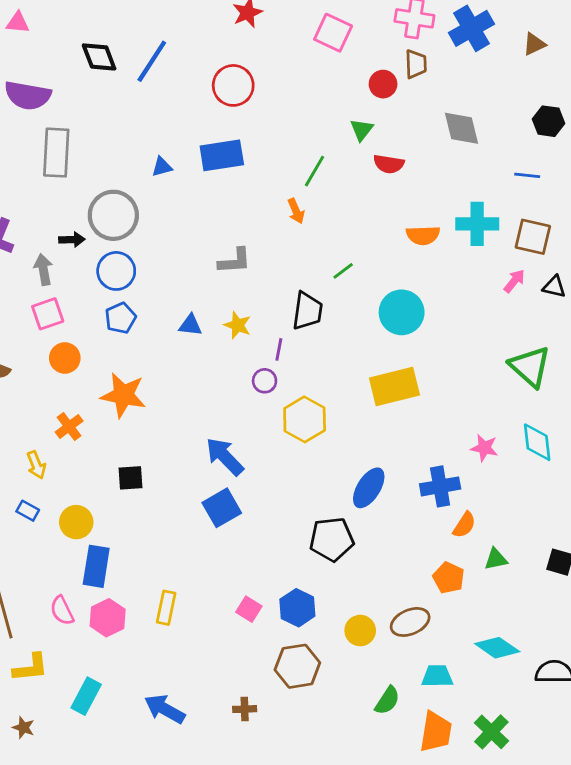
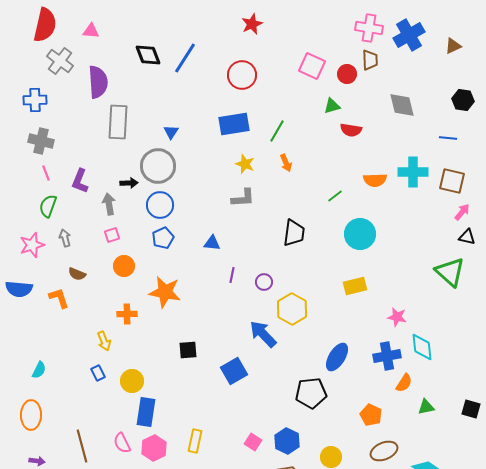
pink square: (333, 33) -> (312, 66), moved
purple semicircle: (28, 95) -> (98, 82), turned -104
green triangle: (362, 130) -> (332, 106), turned 36
blue triangle: (162, 167) -> (171, 132), moved, turned -42
green line: (315, 171) -> (277, 131), moved
green line: (343, 271) -> (335, 196), moved
pink arrow: (514, 281) -> (462, 212), moved
black triangle: (554, 287) -> (467, 237), moved
pink square: (48, 314) -> (112, 235), size x0.7
yellow star: (237, 325) -> (245, 164), moved
purple line: (279, 349) -> (232, 275), moved
yellow rectangle: (394, 387) -> (355, 286), size x0.7
orange cross: (69, 426) -> (127, 314), turned 36
cyan diamond: (537, 442) -> (422, 347), moved
pink star: (484, 448) -> (397, 317), moved
blue arrow: (225, 456) -> (263, 334), moved
black square: (130, 478) -> (188, 350), moved
blue rectangle: (28, 511) -> (98, 373), turned 35
orange pentagon: (449, 578) -> (371, 415), moved
brown ellipse: (410, 622) -> (384, 451), moved

